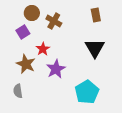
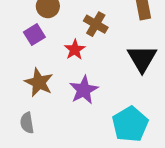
brown cross: (54, 21) -> (96, 24), moved
red star: (43, 49) -> (75, 50), moved

